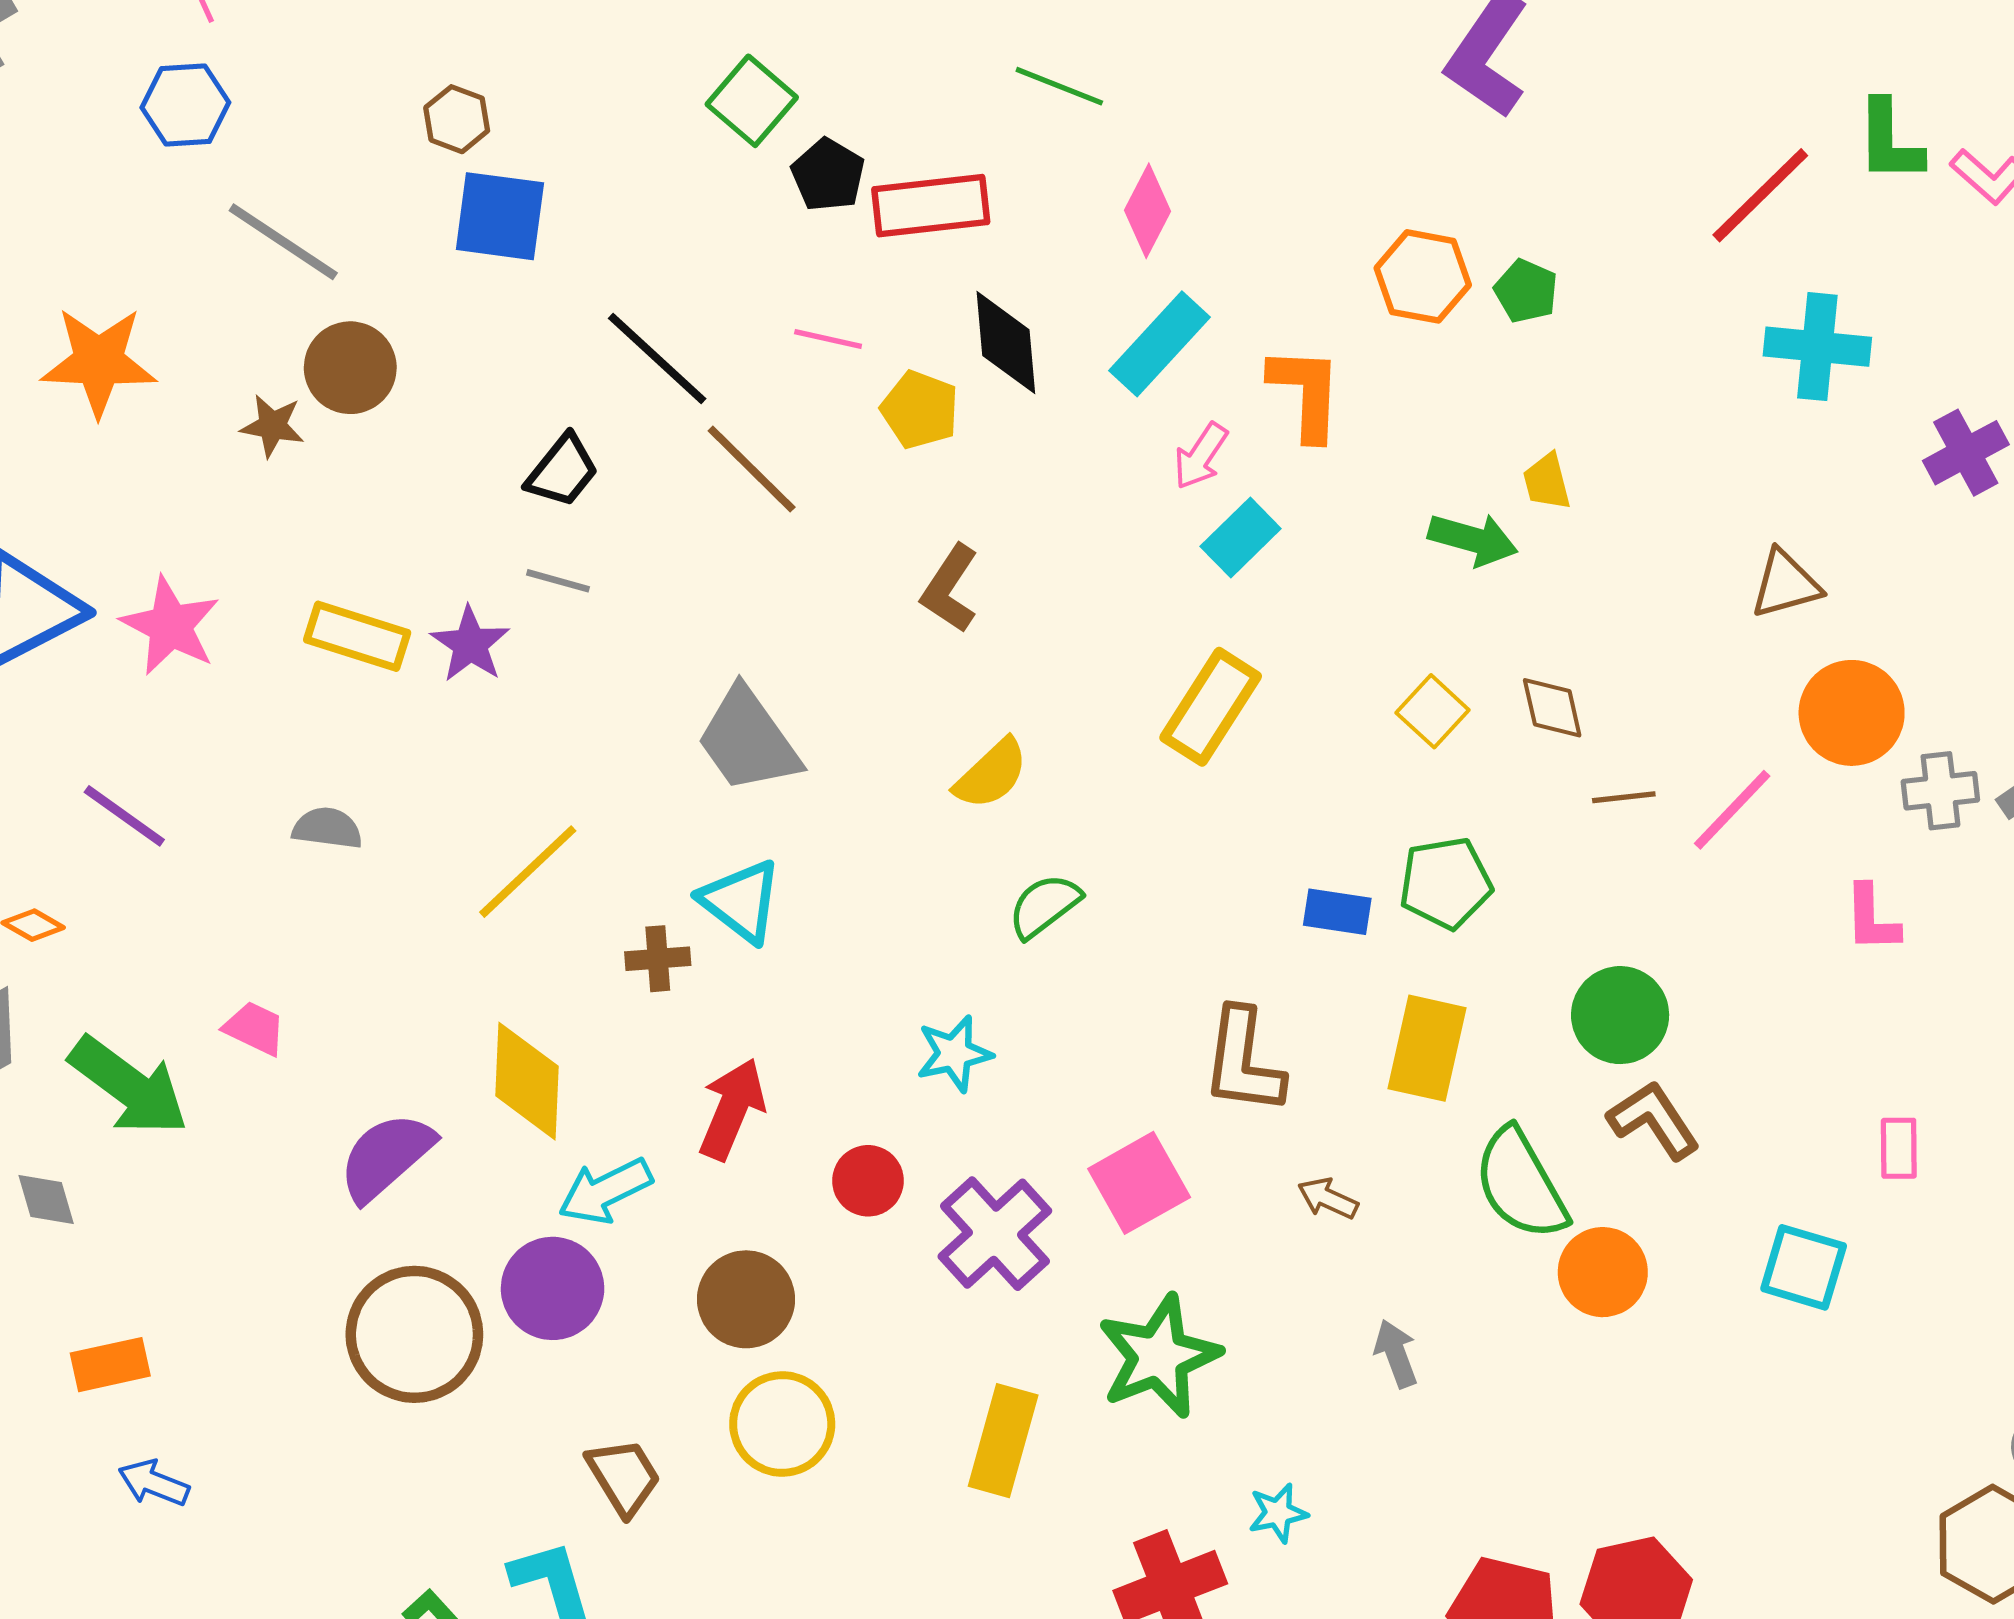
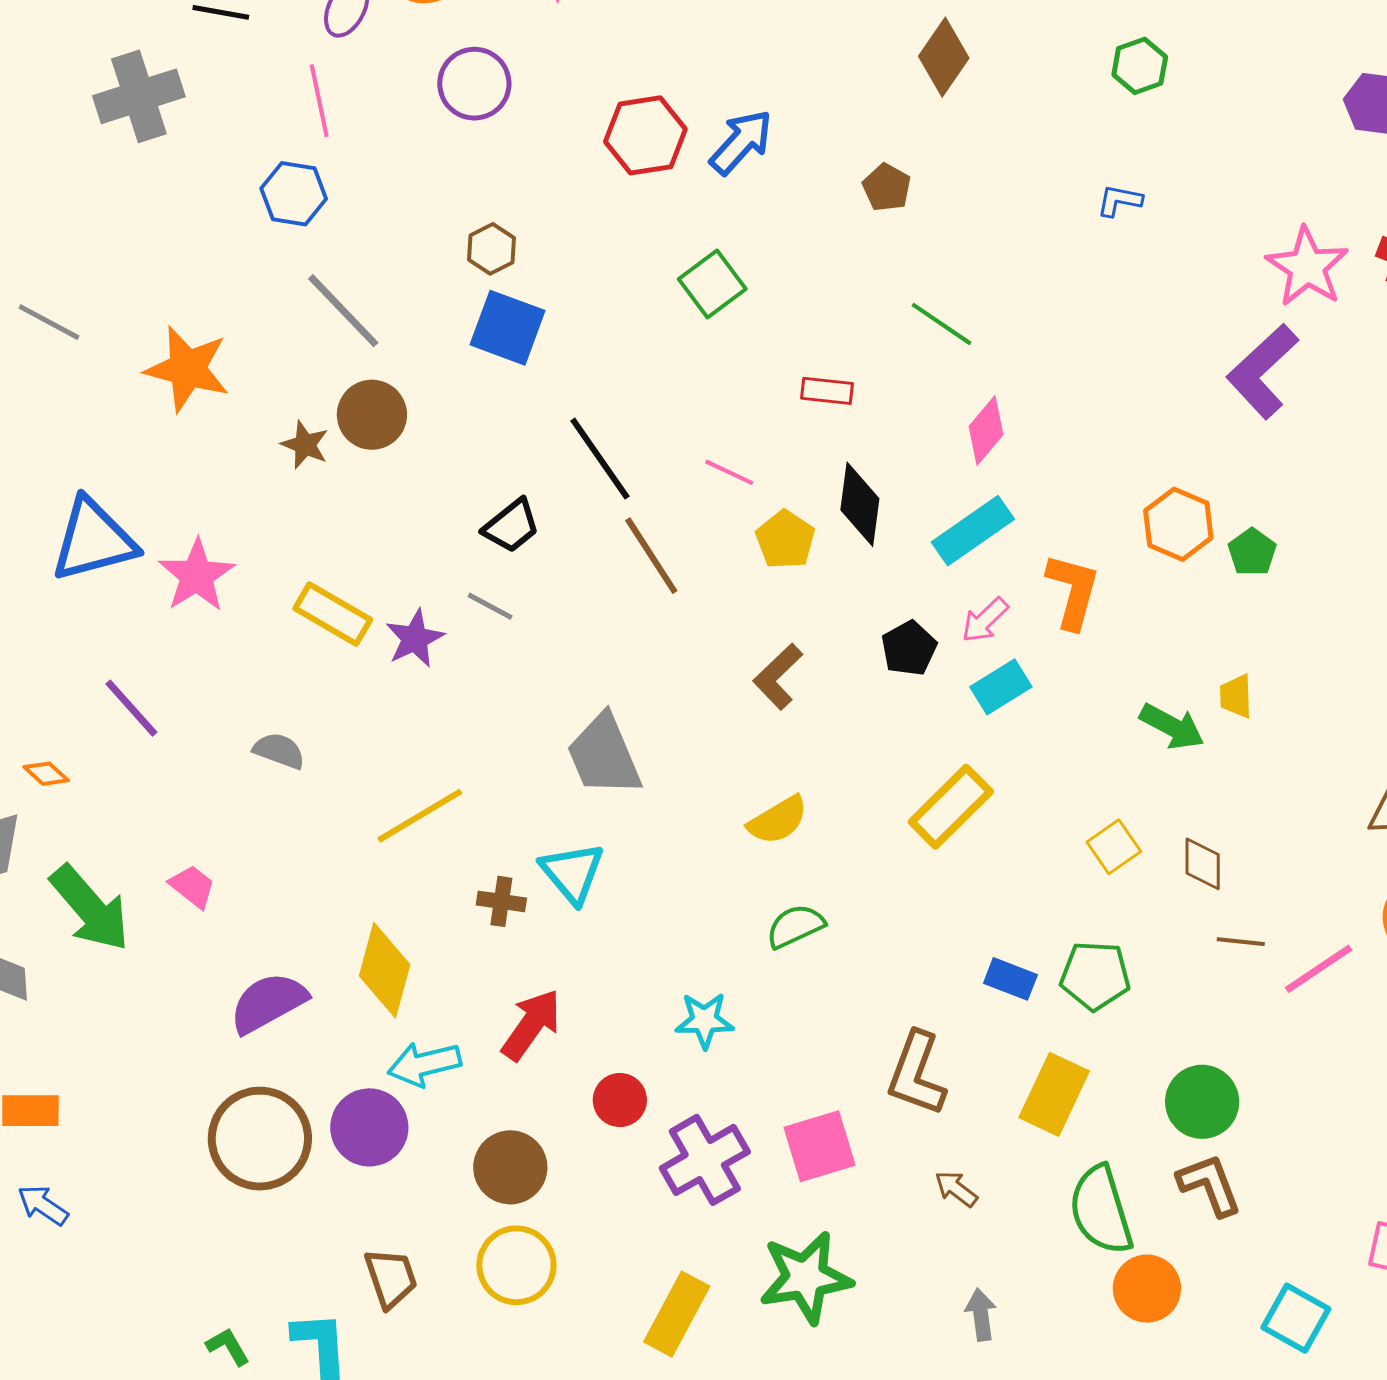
black pentagon: (828, 175) -> (909, 648), moved
red rectangle: (931, 206) -> (827, 391), size x0.6

